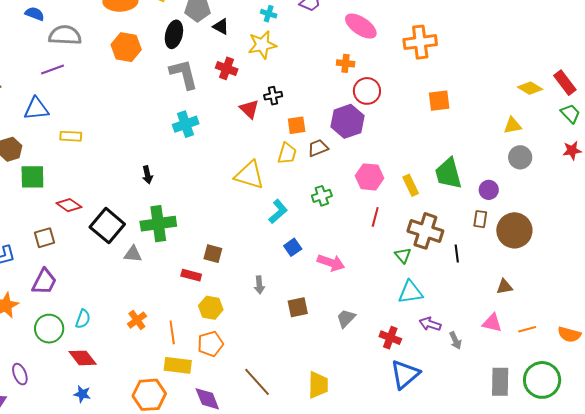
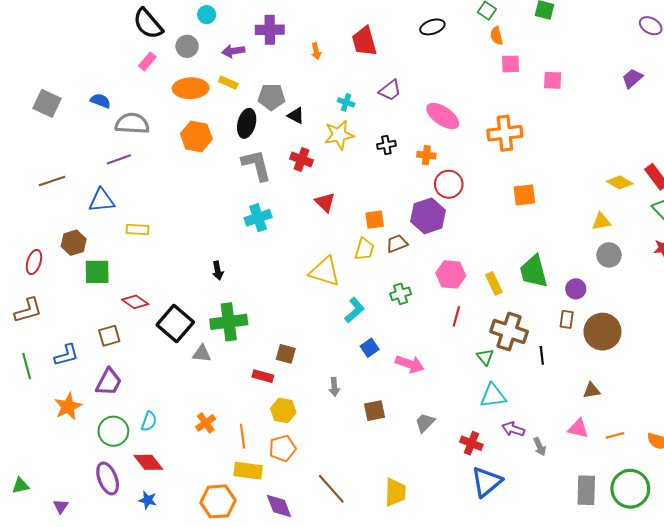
black cross: (273, 96) -> (386, 145), moved
purple ellipse: (20, 374) -> (108, 478), moved, size x1.4

